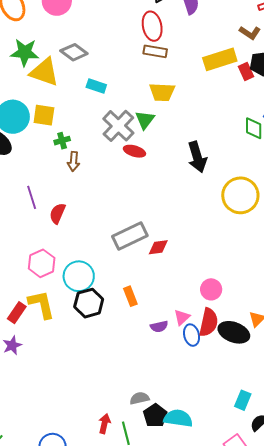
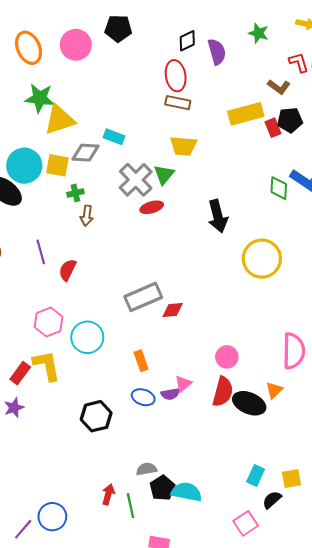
gray diamond: (74, 52) -> (86, 153), moved, turned -36
yellow triangle: (44, 72) -> (60, 120), turned -40
red ellipse: (134, 151) -> (152, 207), turned -35
black hexagon: (89, 303) -> (96, 416), moved
pink triangle: (182, 317) -> (183, 384), moved
blue ellipse: (192, 335) -> (143, 397), moved, turned -60

